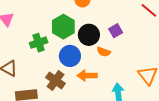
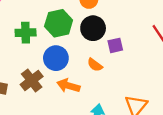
black circle: (89, 35) -> (93, 28), moved

